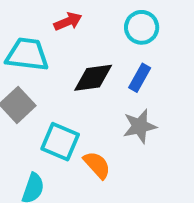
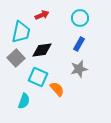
cyan trapezoid: (27, 54) -> (21, 32), turned 95
black diamond: (93, 78) -> (42, 50), moved

